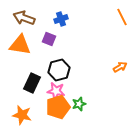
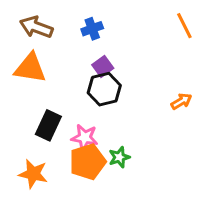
purple square: (49, 39) -> (103, 66), moved, turned 32
black hexagon: (59, 70) -> (104, 89), moved

